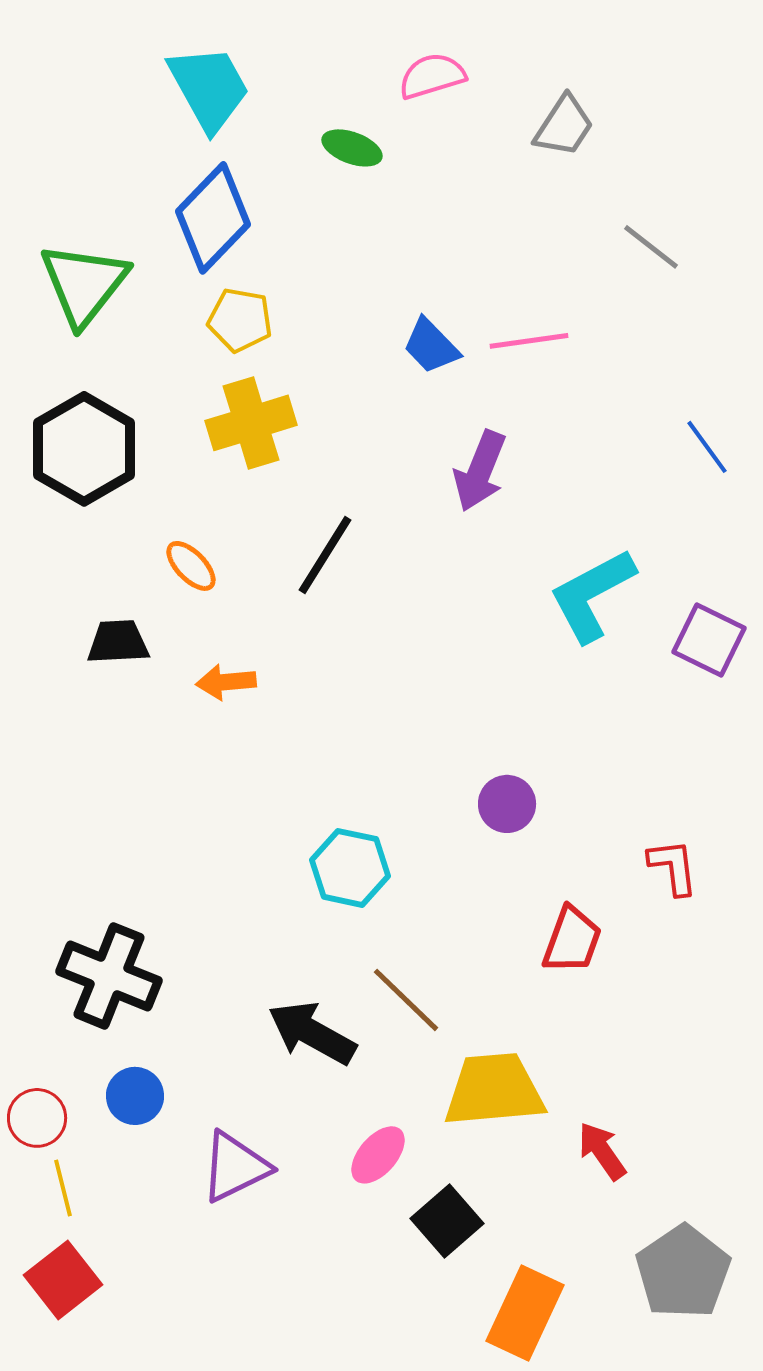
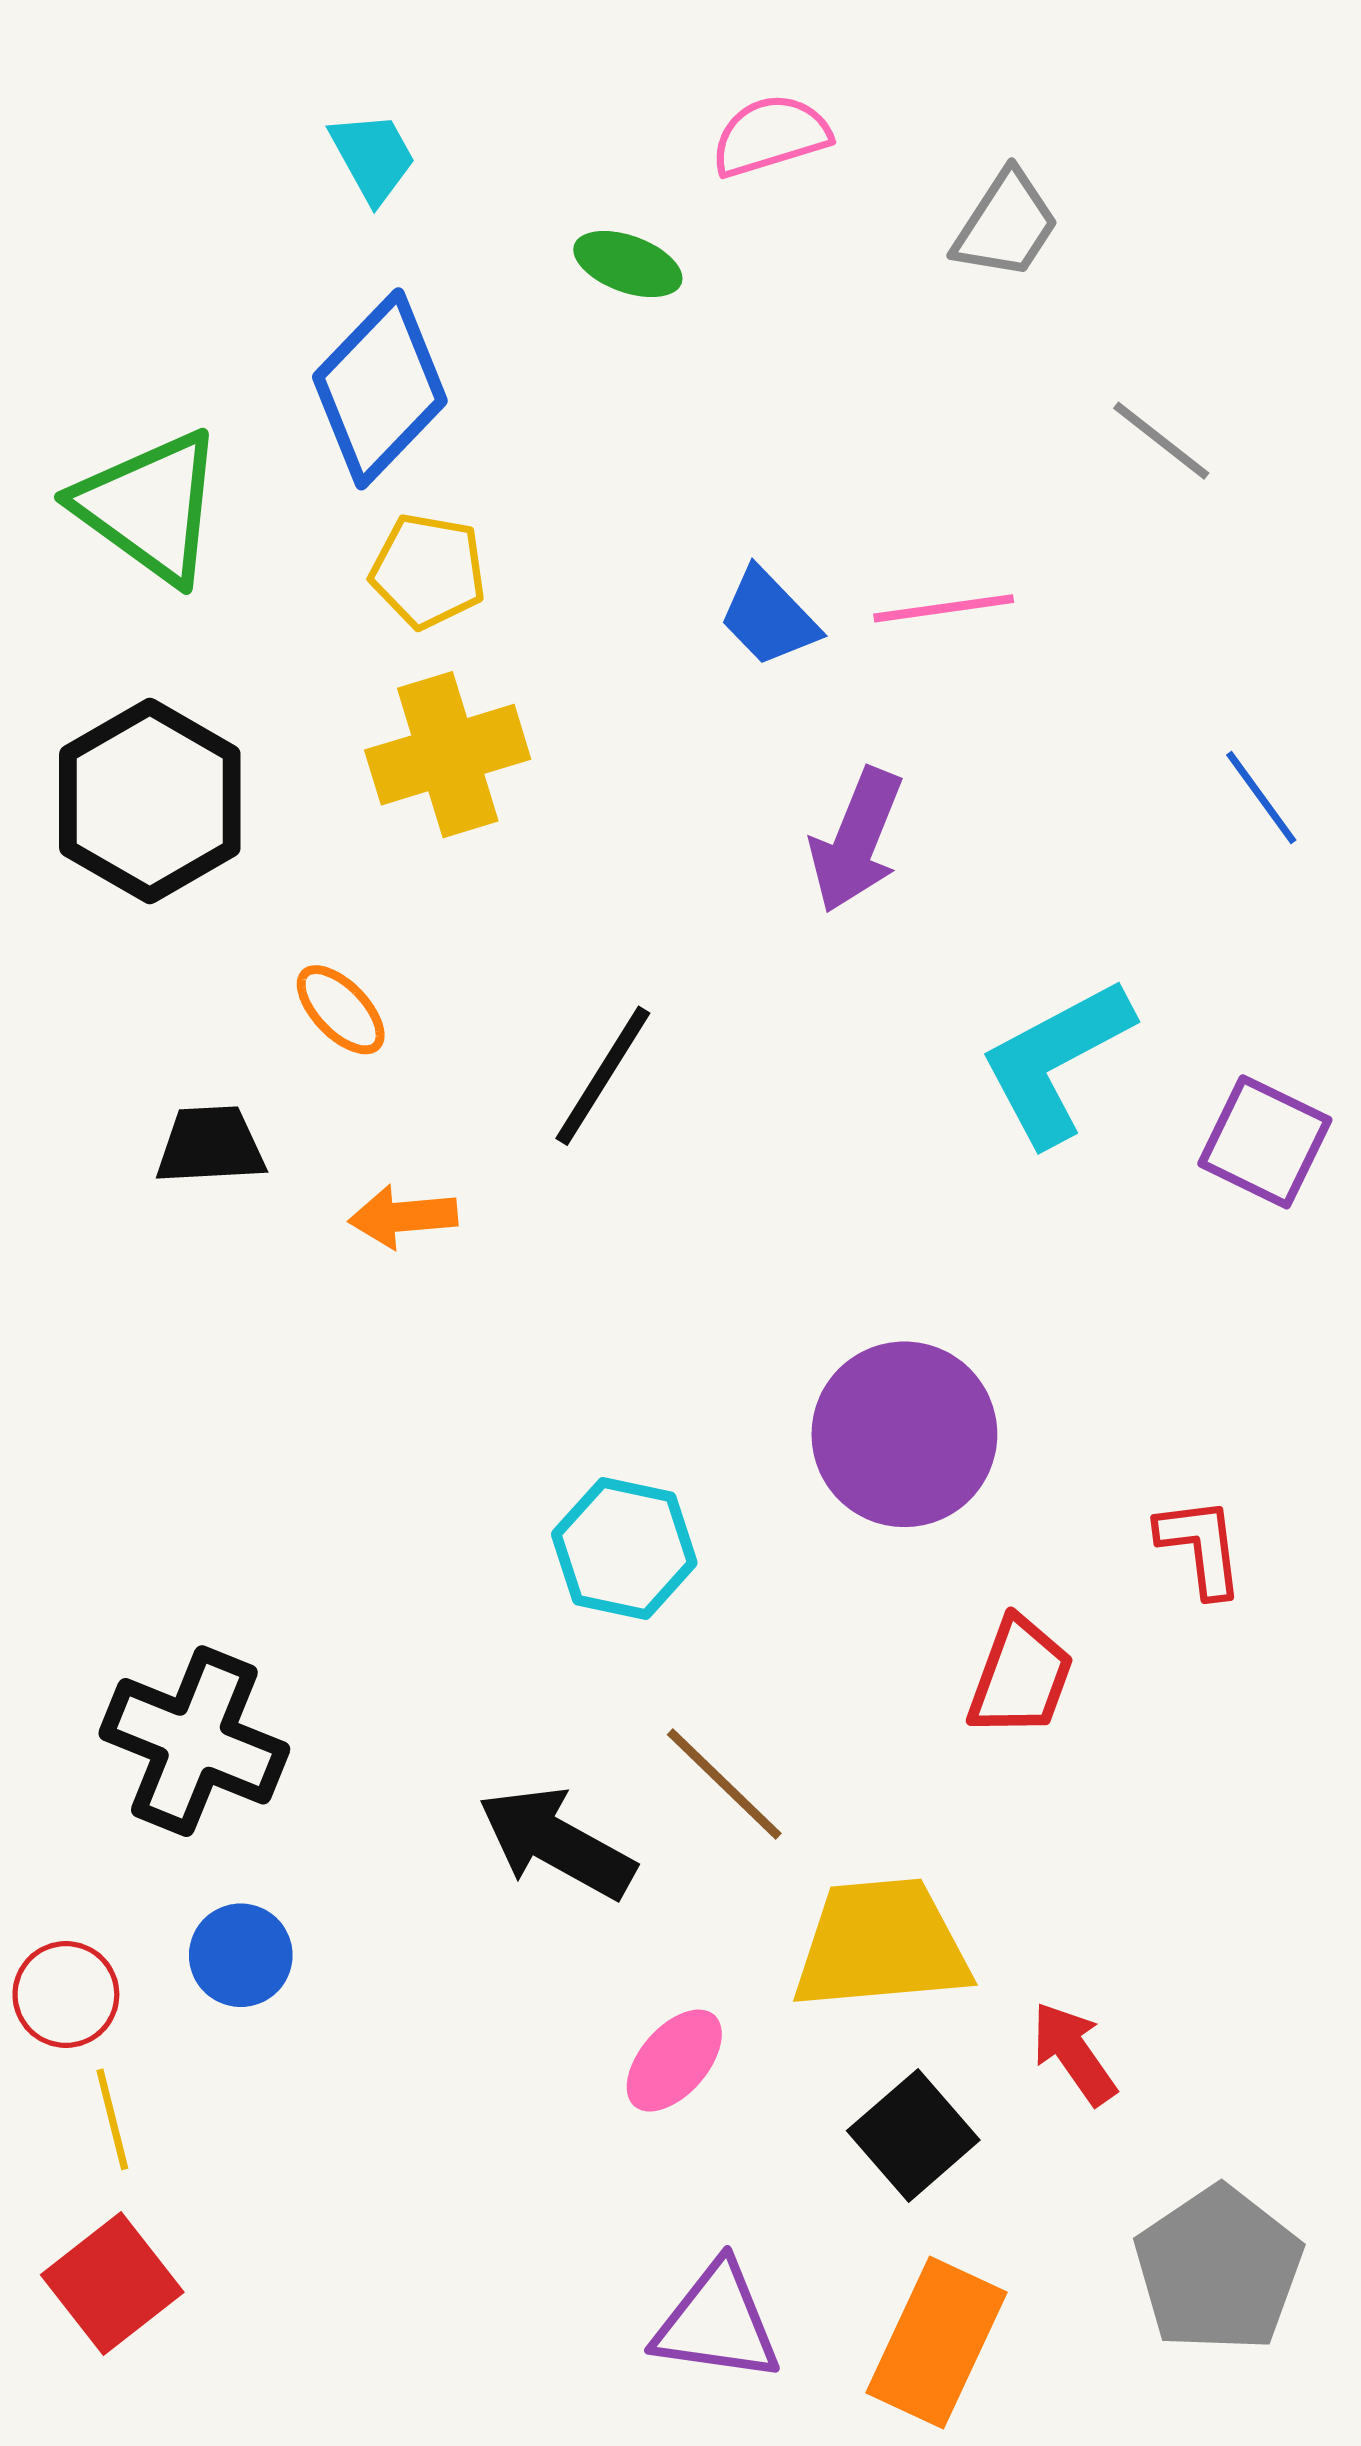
cyan trapezoid: (209, 88) -> (373, 157), size x0.6
green triangle: (84, 284) -> (150, 507), turned -32
black line: (325, 555) -> (603, 1076), moved
purple circle: (507, 804) -> (904, 1434), size x1.8
purple triangle: (235, 1167) -> (717, 2323), moved, turned 34
black square: (447, 1221) -> (913, 2135), moved

